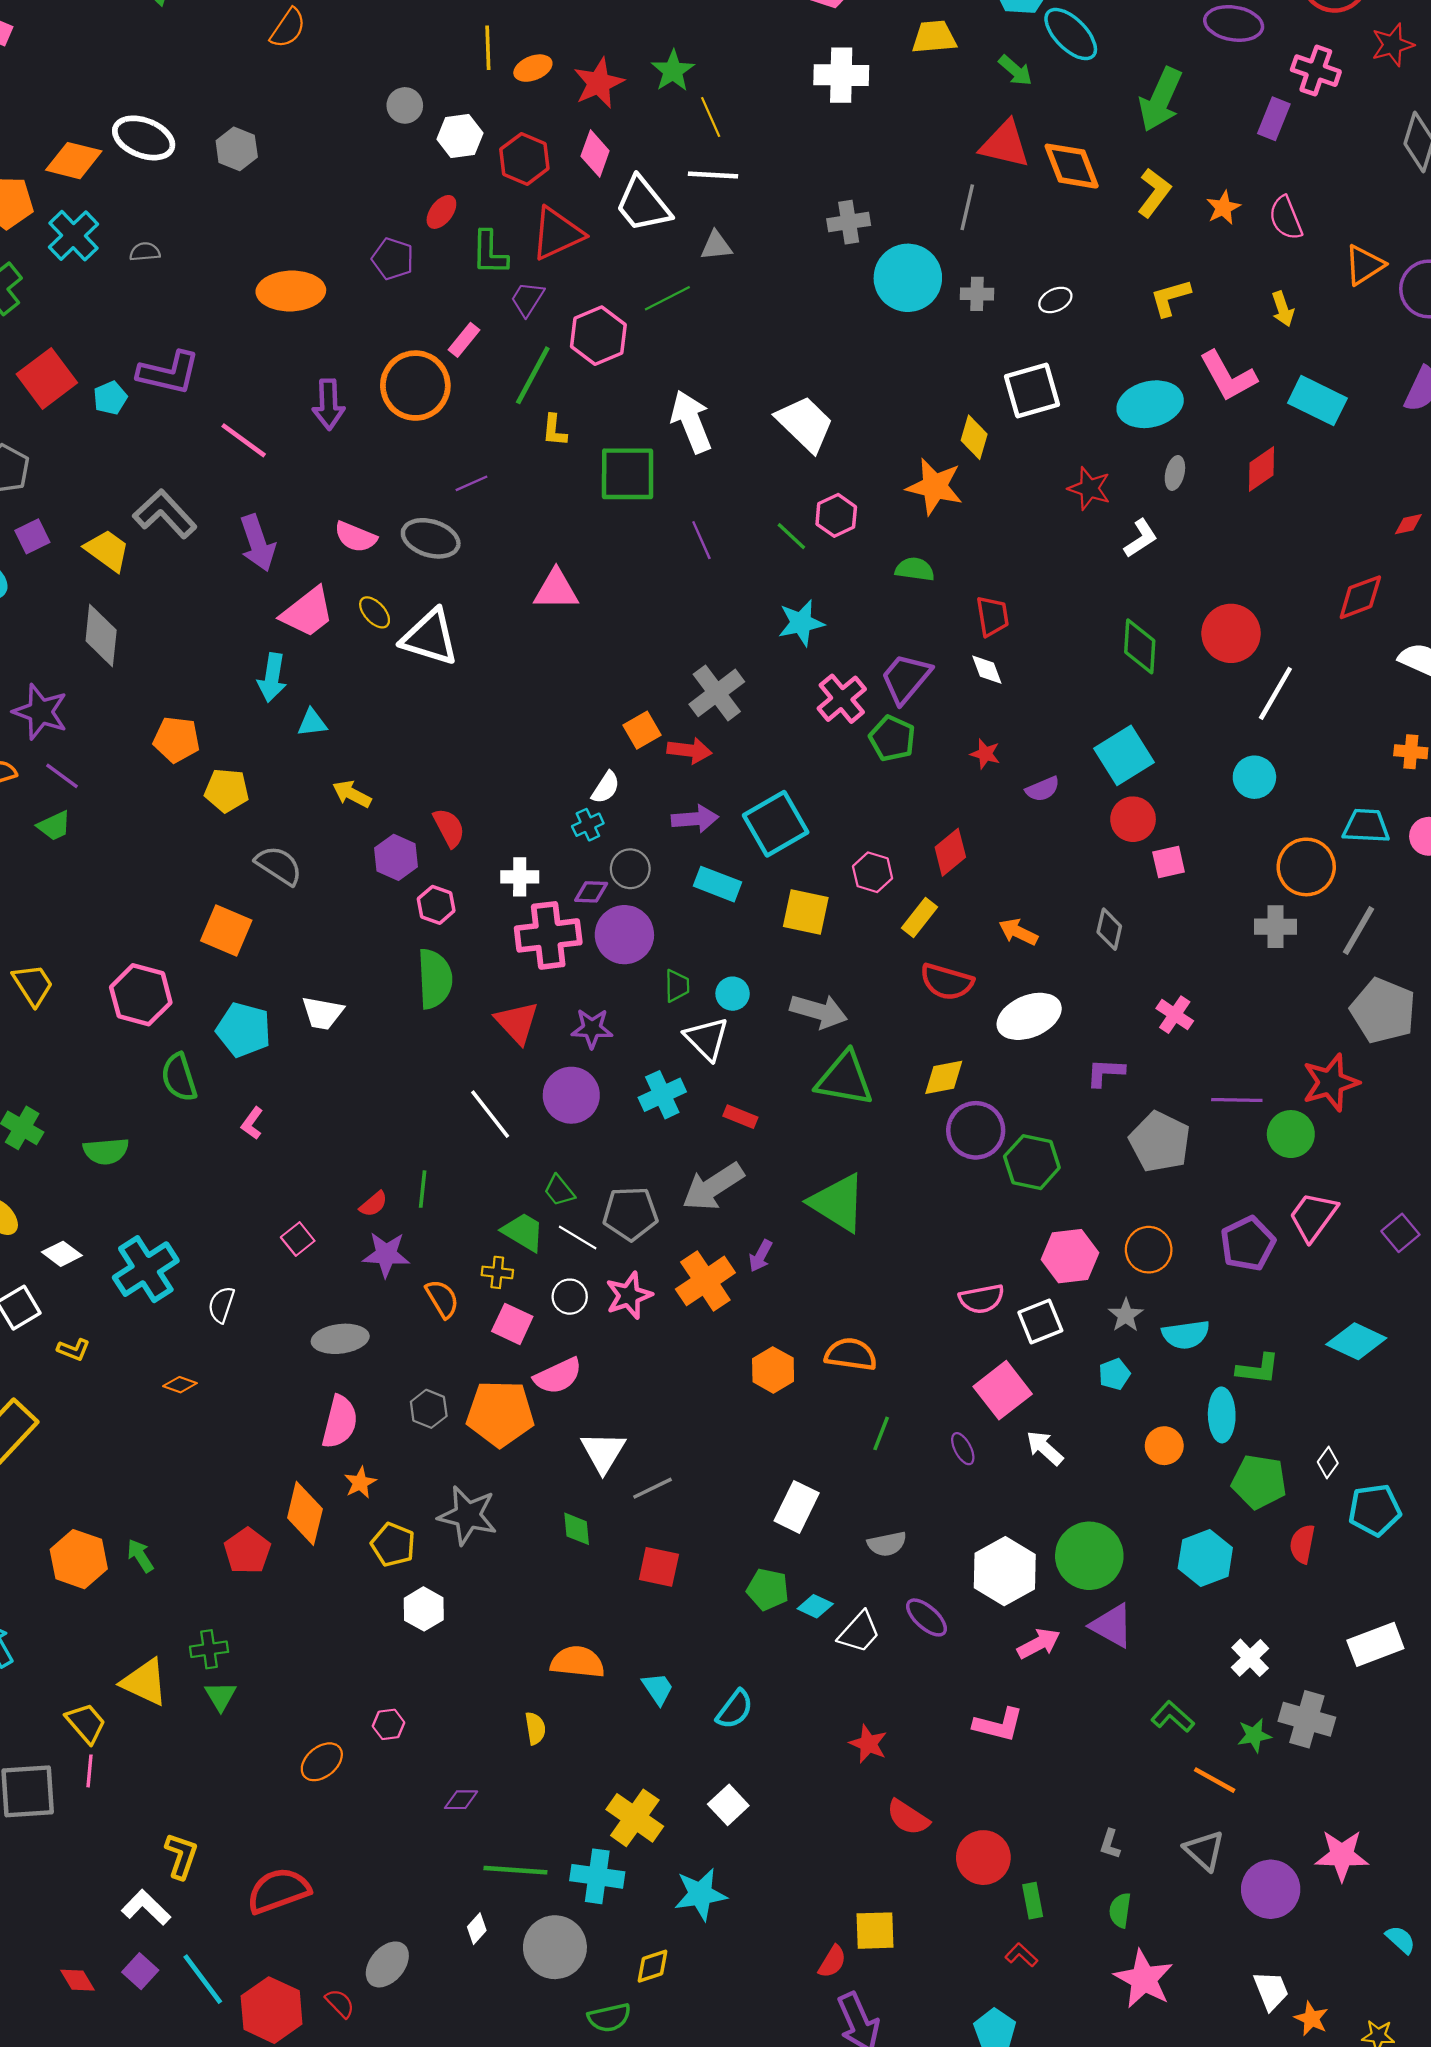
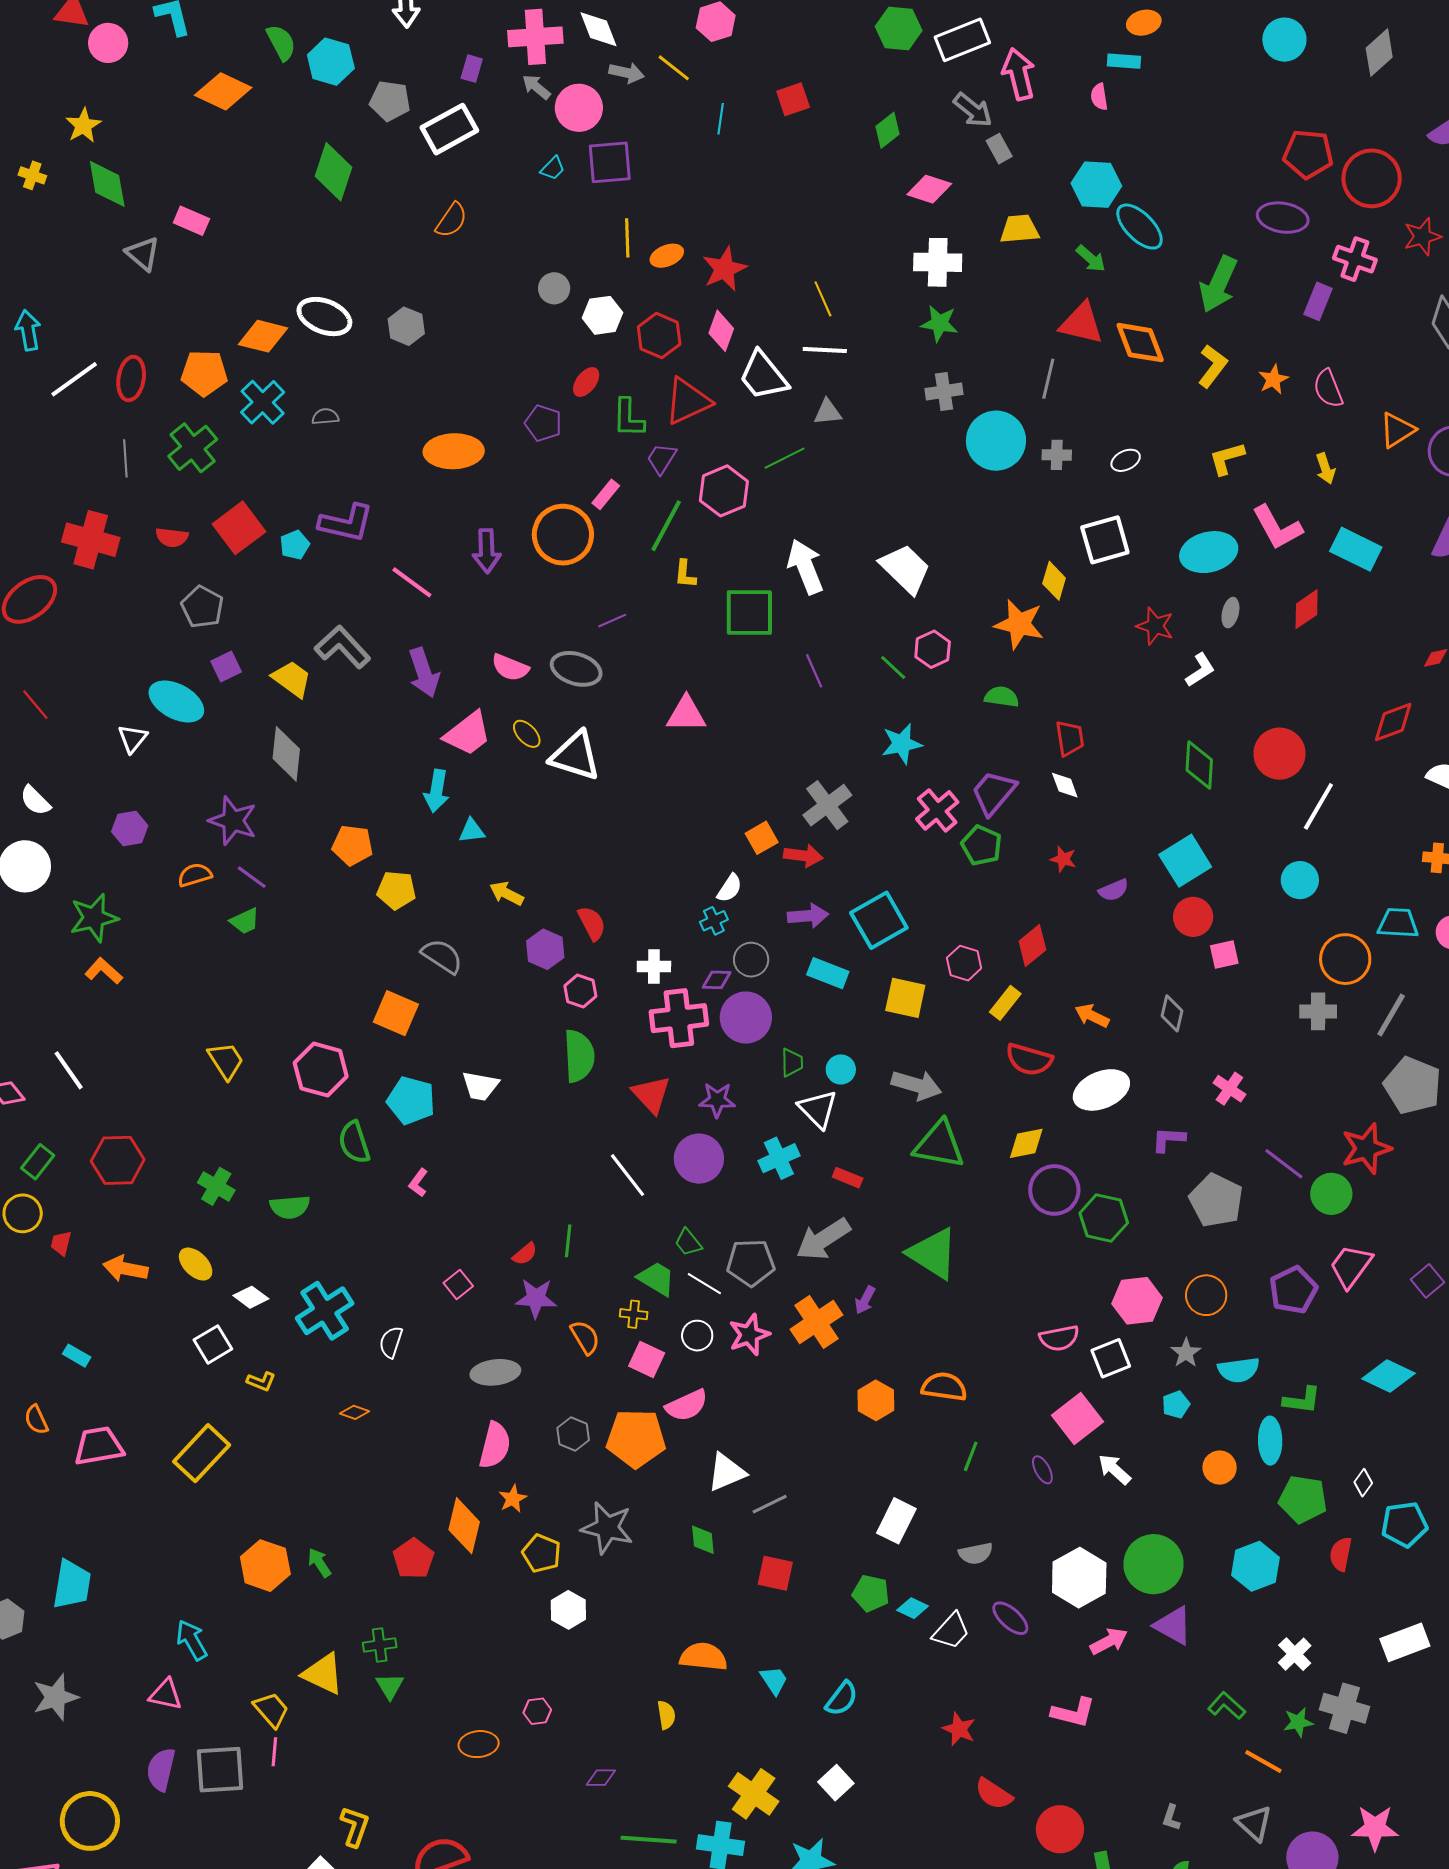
green star: (673, 71) -> (939, 323), moved, turned -30
purple line: (1237, 1100) -> (1284, 1164), turned 36
white triangle: (603, 1452) -> (726, 1472), turned 36
orange ellipse: (322, 1762) -> (479, 1744), turned 33

